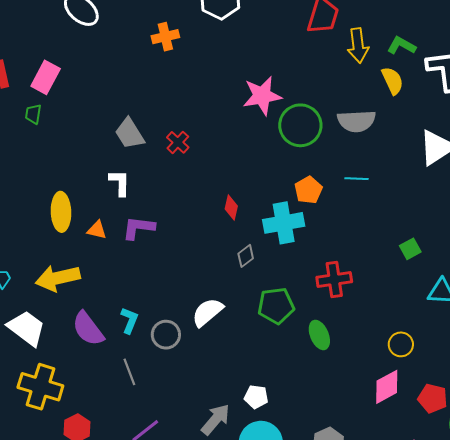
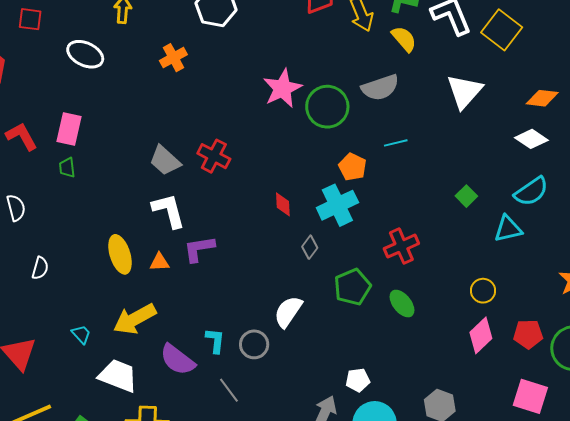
red cross: (178, 142) -> (214, 156), size x1.4
white L-shape: (120, 183) -> (169, 211), size x1.4

